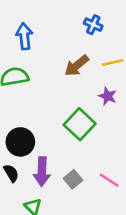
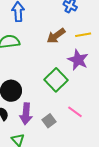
purple star: (108, 96) -> (78, 60), size x1.5
pink line: (109, 180) -> (75, 112), moved

